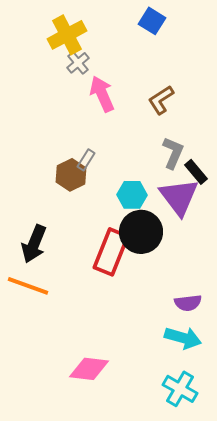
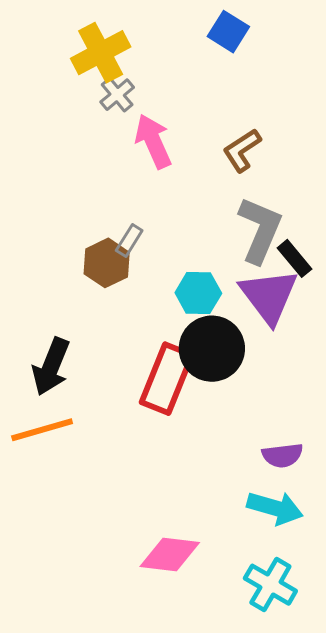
gray L-shape: (173, 153) -> (260, 230), size x1.4
orange line: (28, 286) -> (42, 430), turned -36
pink diamond: (89, 369) -> (170, 554), moved

